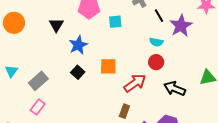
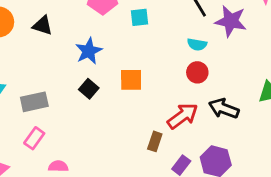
black triangle: (56, 25) -> (42, 25), moved, turned -42
purple star: (181, 26) -> (231, 21), turned -30
gray rectangle: (38, 81) -> (34, 102), turned 30
red arrow: (135, 83) -> (183, 116), moved

